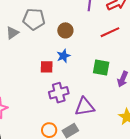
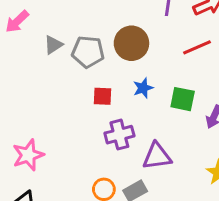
gray pentagon: (34, 19) -> (88, 52), moved
brown circle: (65, 30) -> (131, 43), size x1.5
blue star: (63, 56) -> (143, 88), moved

